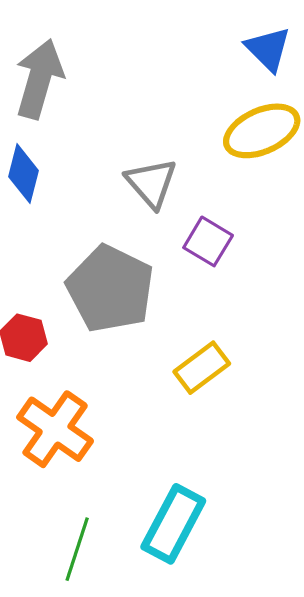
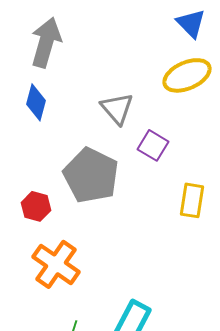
yellow rectangle: (202, 368) -> (192, 200), moved, turned -44

